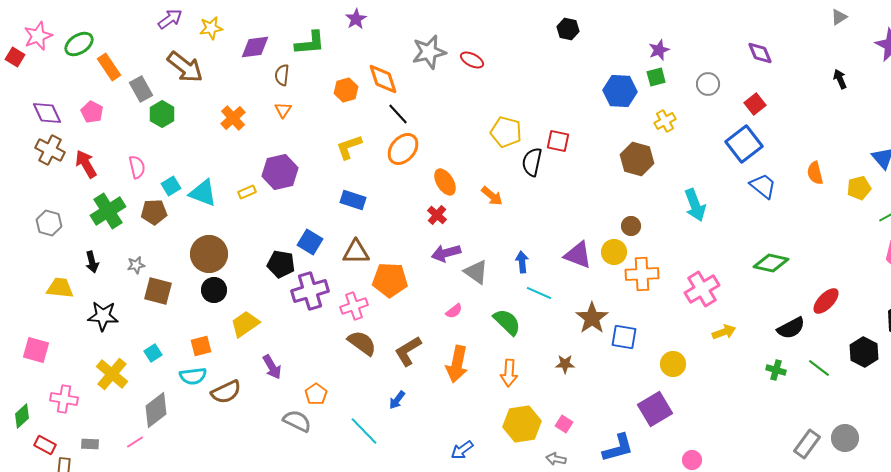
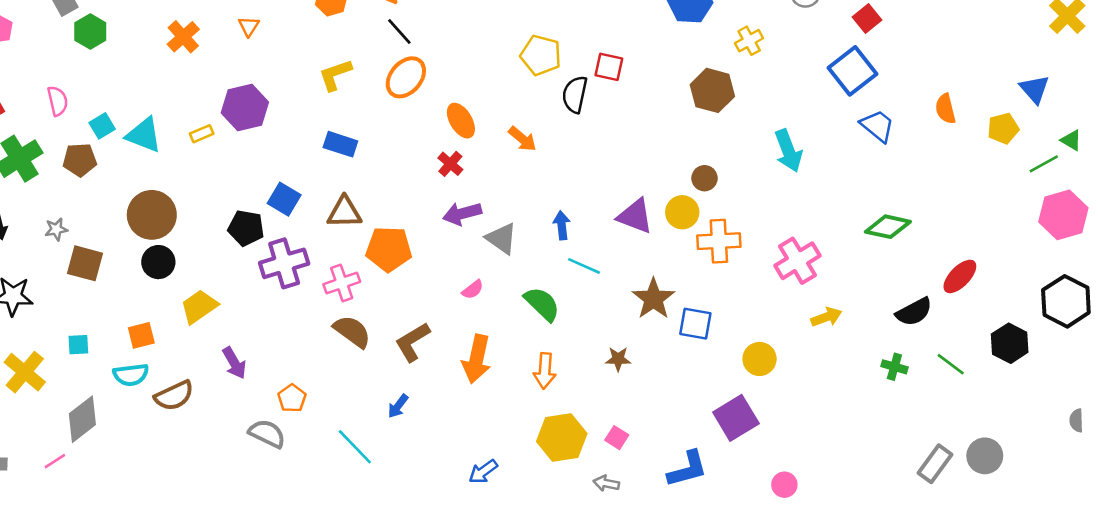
cyan square: (153, 353) -> (78, 345), turned 30

